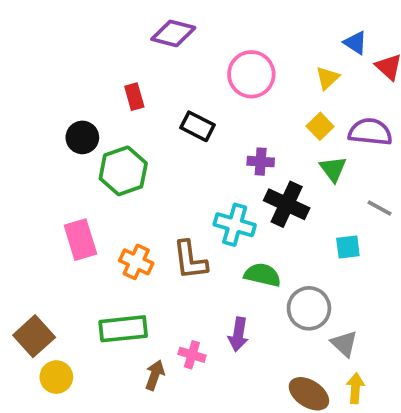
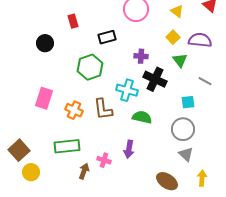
yellow triangle: (328, 78) -> (177, 11), turned -40
black rectangle: (197, 126) -> (107, 37), turned -42
green hexagon: (123, 171) -> (90, 67), moved
pink rectangle: (80, 240) -> (44, 98), turned 35
gray circle: (309, 308) -> (183, 129), moved
yellow arrow: (355, 388) -> (202, 178), moved

